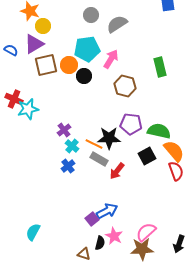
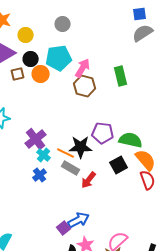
gray semicircle: (117, 24) -> (143, 33), moved
yellow circle: (43, 26) -> (26, 35), moved
brown square: (46, 65) -> (18, 74), size x0.6
green rectangle: (160, 67) -> (121, 76), moved
black circle: (84, 76) -> (31, 59), moved
brown hexagon: (125, 86) -> (85, 86), moved
purple cross: (64, 130) -> (36, 139), size x1.5

